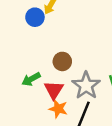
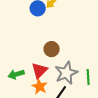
green arrow: (31, 79) -> (16, 74), moved

